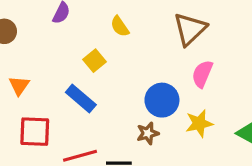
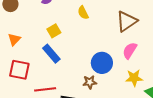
yellow square: (95, 61) -> (54, 31), moved
yellow star: (199, 123) -> (134, 78), moved

